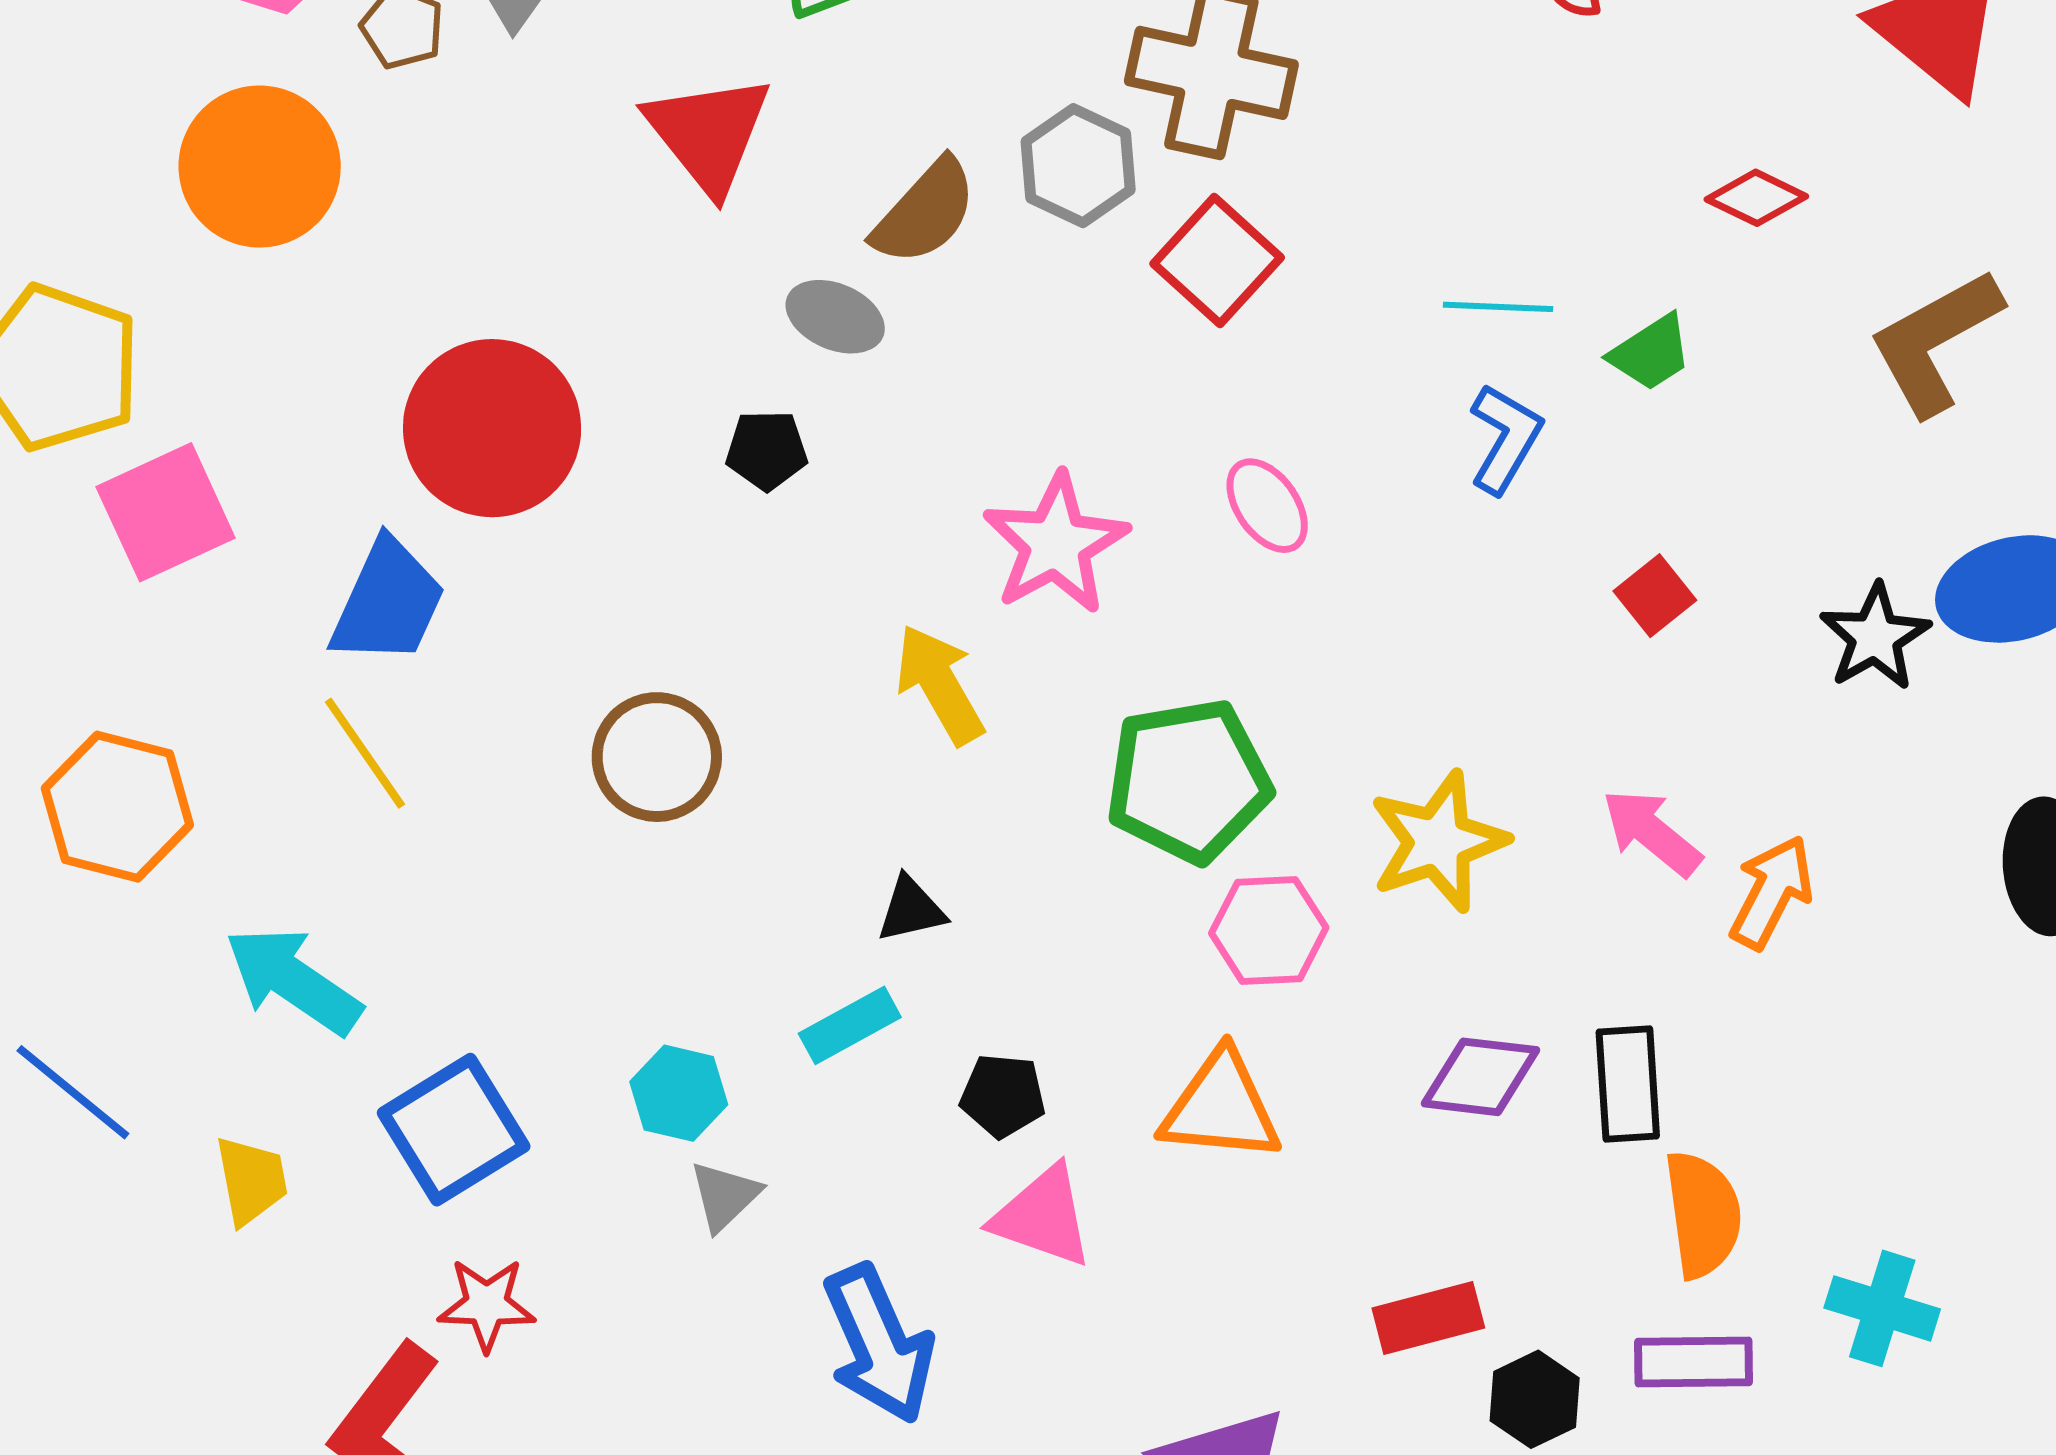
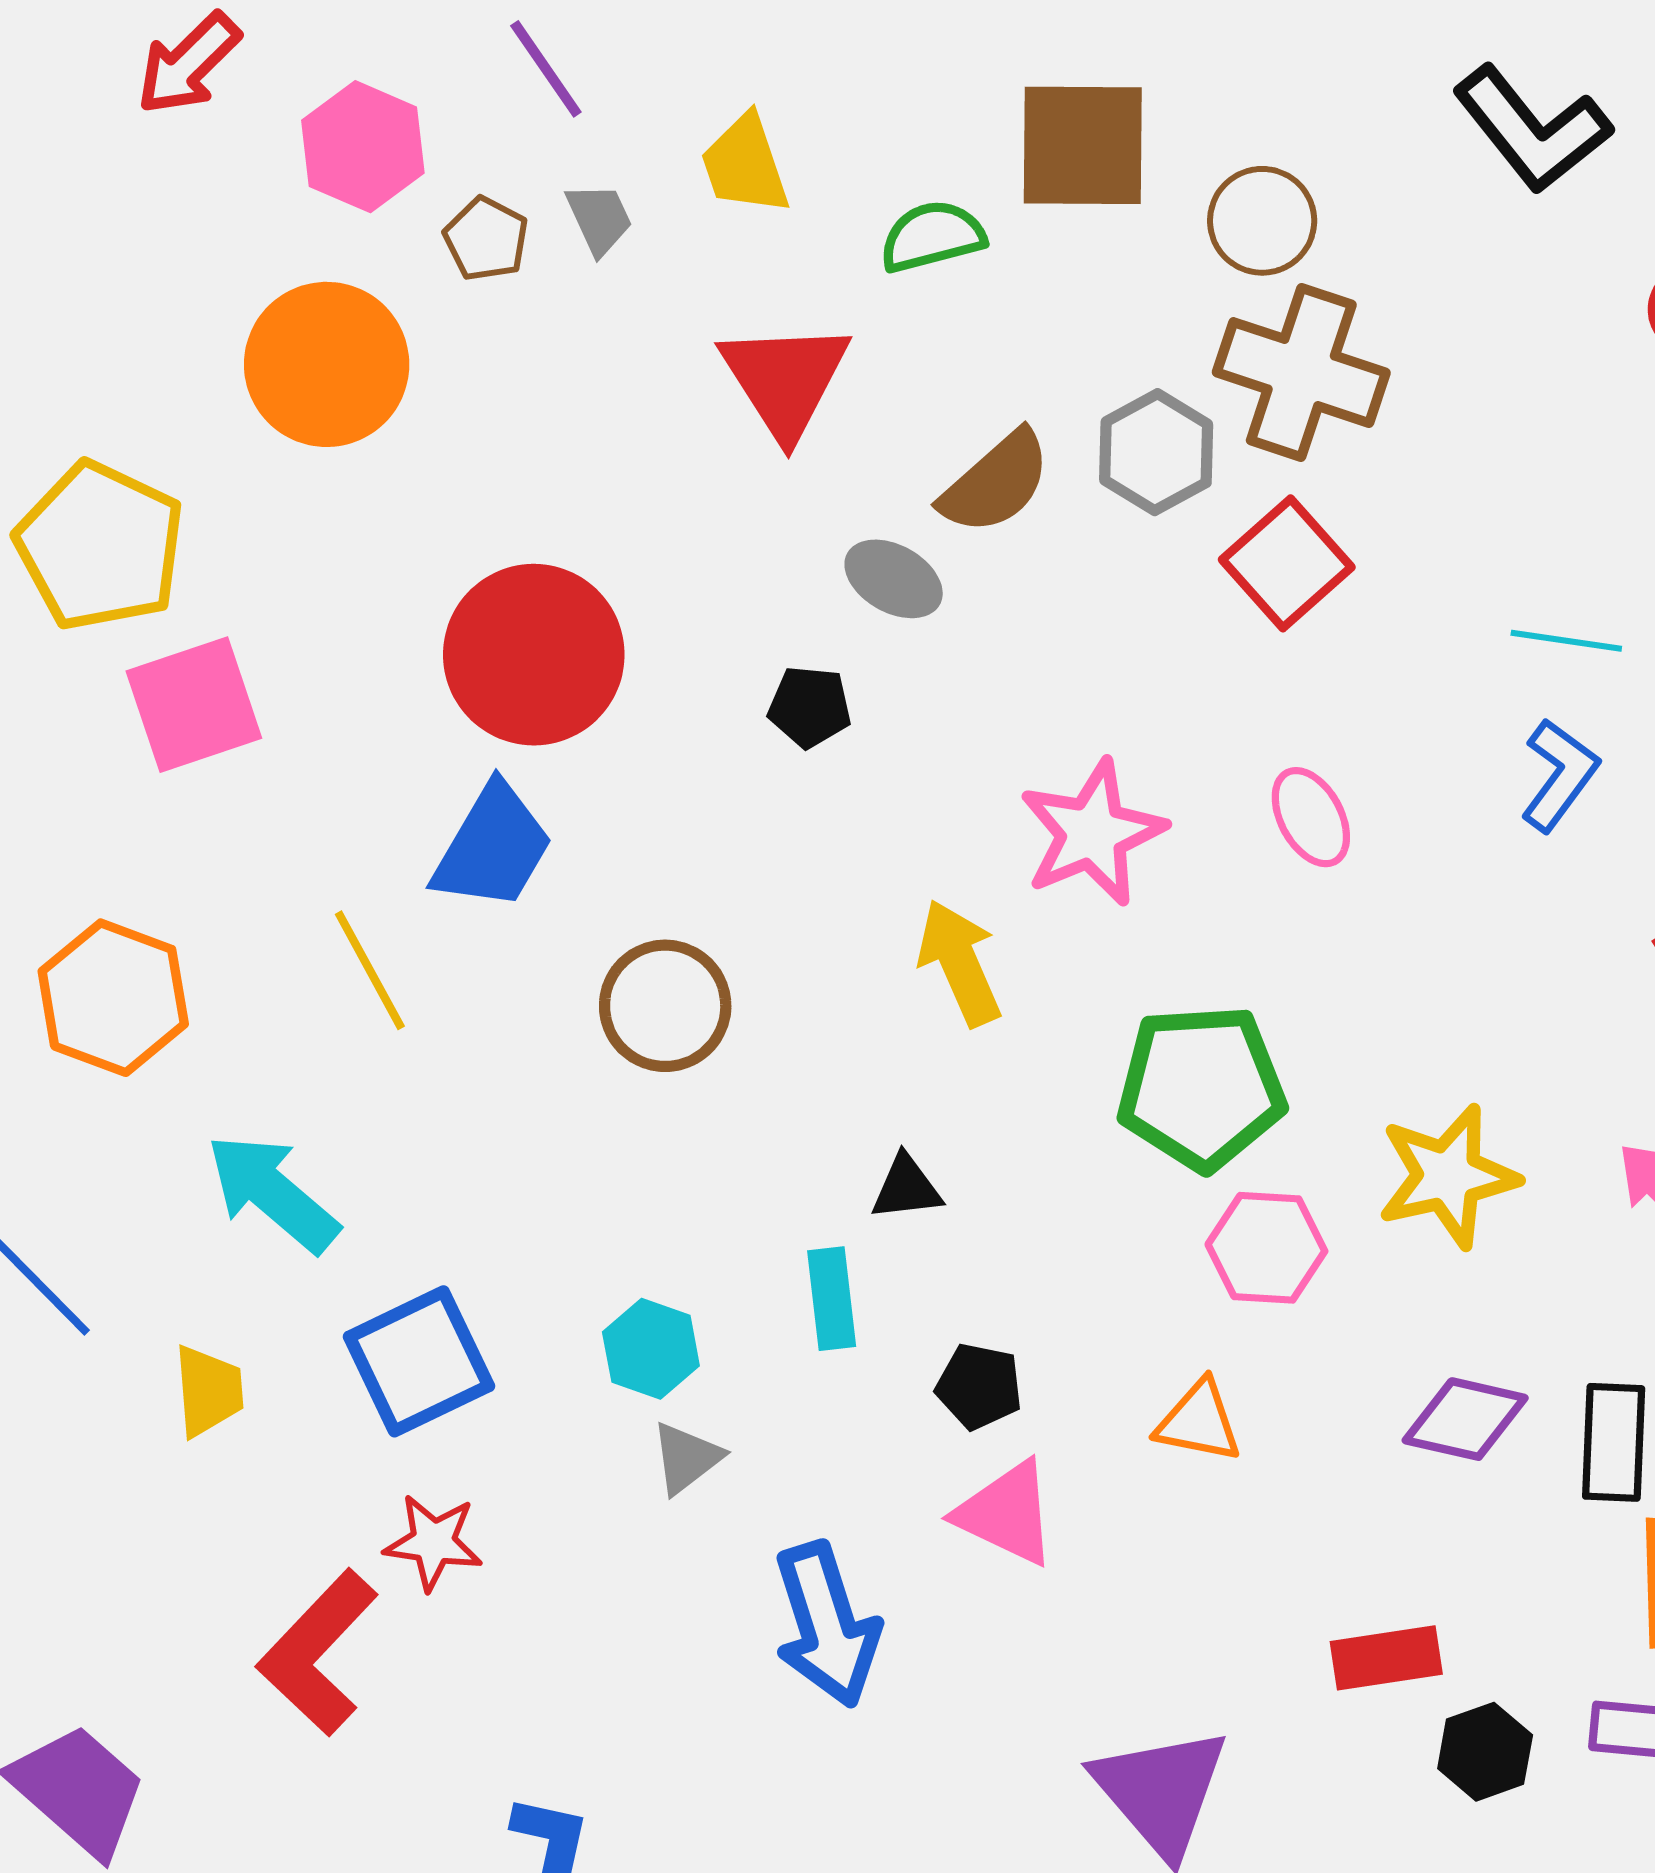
blue trapezoid: (388, 602) -> (493, 847), moved
cyan rectangle: (850, 1025) -> (832, 1299), turned -74
orange triangle: (1221, 1107) -> (1199, 1422), size x0.7

